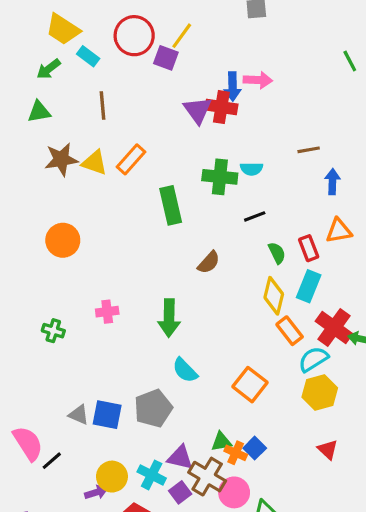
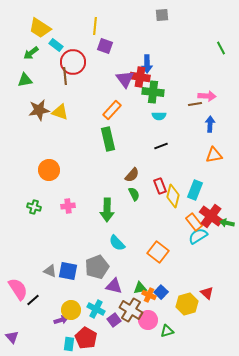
red circle: (134, 36) -> (73, 62), moved
yellow line: (182, 36) -> (95, 26), moved, turned -30
pink arrow: (258, 80) -> (207, 96), moved
orange rectangle: (131, 159) -> (112, 110), moved
green cross: (220, 177) -> (153, 92), moved
orange circle: (63, 240) -> (49, 170), moved
red rectangle: (309, 248) -> (160, 186), moved
green semicircle: (277, 253) -> (134, 194), moved
green cross: (53, 331) -> (34, 207), moved
orange rectangle: (290, 331) -> (194, 222), moved
yellow hexagon: (320, 392) -> (187, 304), moved
purple triangle: (180, 458) -> (114, 286), moved

